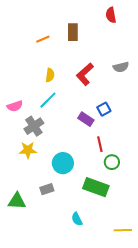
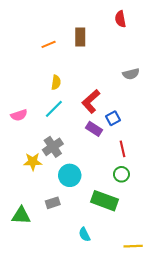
red L-shape: (85, 74) -> (91, 101), moved
gray cross: (34, 126) -> (53, 147), moved
red line: (100, 144) -> (123, 149), moved

